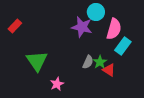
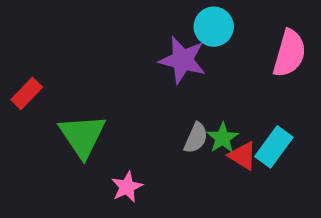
red rectangle: (15, 26) -> (27, 93), moved
pink semicircle: (114, 29) -> (289, 53), moved
cyan rectangle: (123, 46) -> (274, 147), moved

